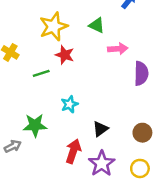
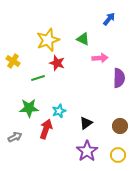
cyan star: (70, 104) -> (59, 111), moved
green star: (35, 125) -> (29, 108), moved
red arrow: (73, 151) -> (46, 129), moved

